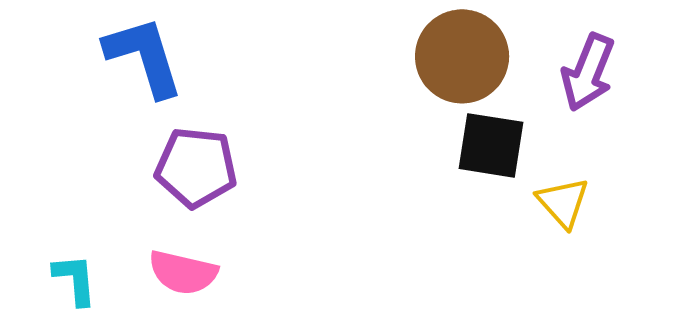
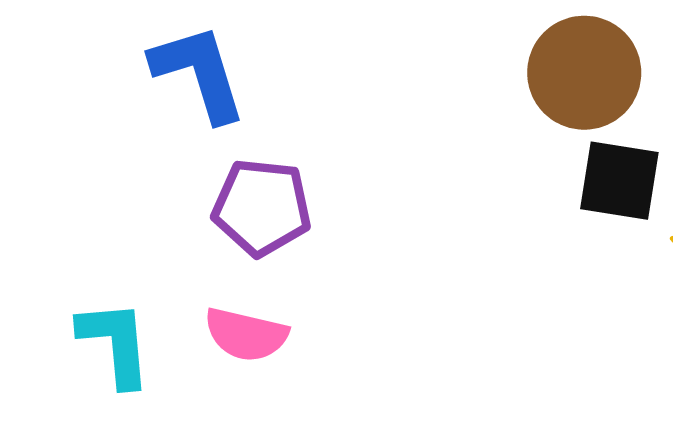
cyan L-shape: (75, 279) -> (115, 343), size x1.4

